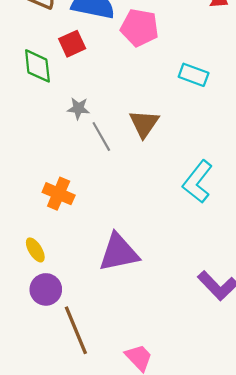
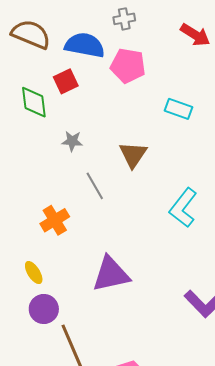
gray line: (101, 136) -> (95, 186), moved
orange cross: (59, 194) -> (55, 220), turned 36

